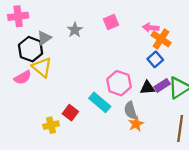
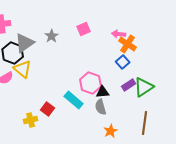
gray triangle: (44, 38) -> (25, 43), size x1.5
black triangle: (147, 88) -> (103, 92), moved
orange star: (136, 124) -> (111, 131), moved

